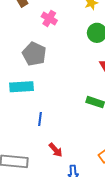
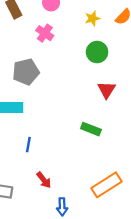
gray pentagon: (34, 54) -> (26, 72), turned 30

